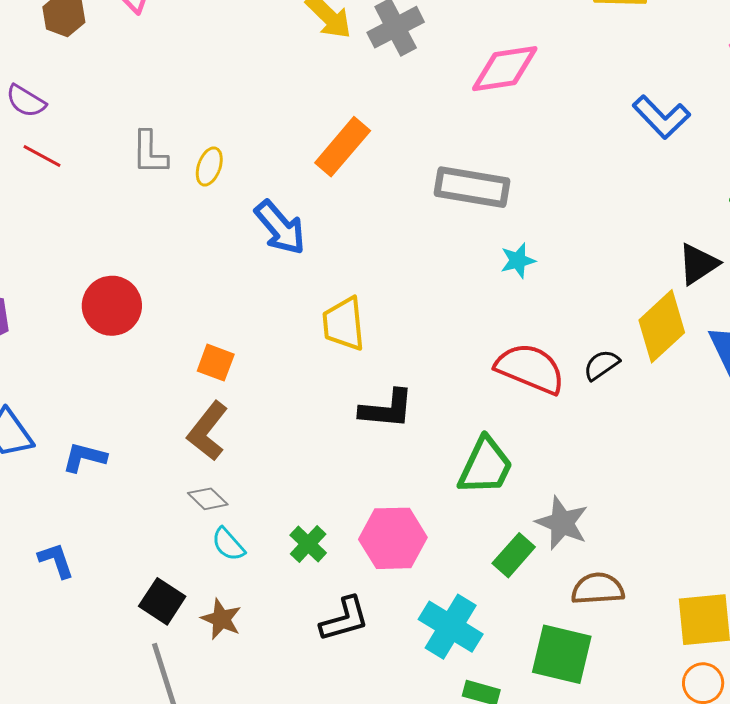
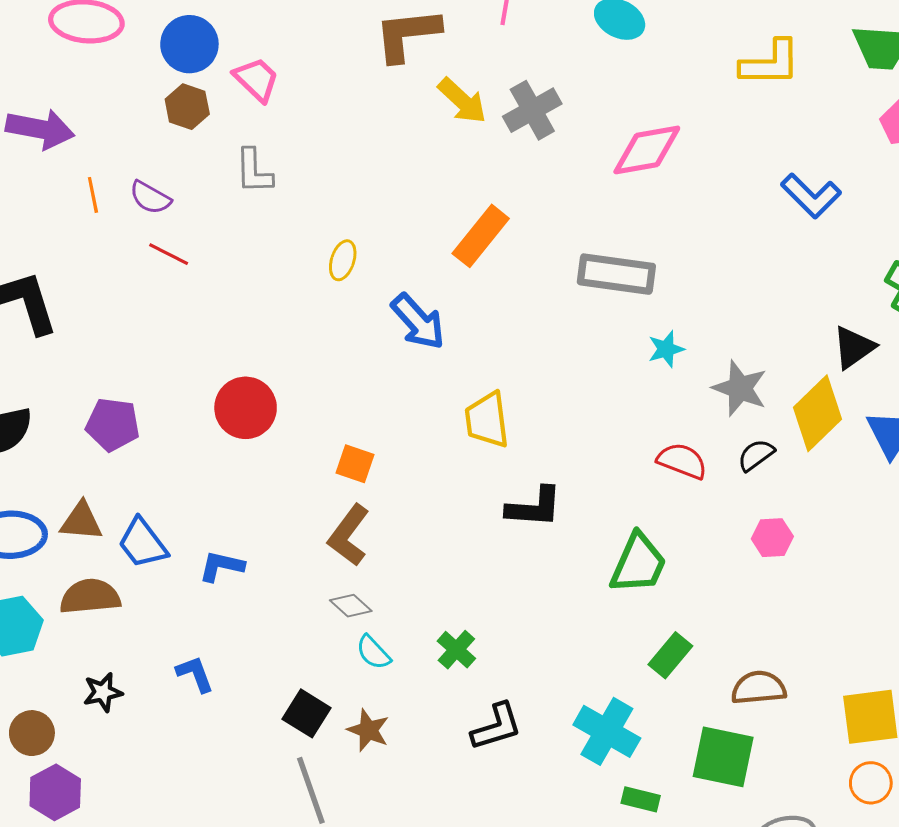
gray L-shape: (150, 153) -> (254, 171), moved
red semicircle: (530, 369) -> (682, 461), size x0.7
gray star: (562, 523) -> (740, 388), moved
pink hexagon: (393, 538) -> (772, 538), moved, size x0.6

